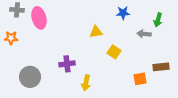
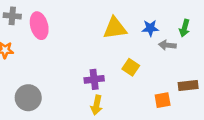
blue star: (123, 13) -> (150, 28), moved
yellow triangle: (96, 32) -> (115, 28), moved, size x1.5
purple cross: (67, 64) -> (94, 79), moved

